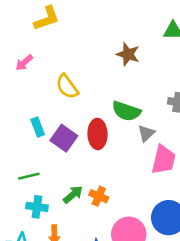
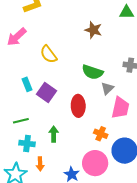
pink arrow: (24, 63) -> (17, 37), size x1.5
red ellipse: (97, 134) -> (78, 106), moved
green arrow: (73, 195) -> (54, 134), turned -49
orange cross: (99, 196) -> (101, 134), moved

